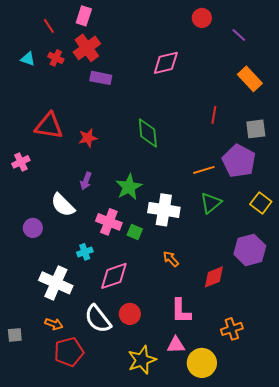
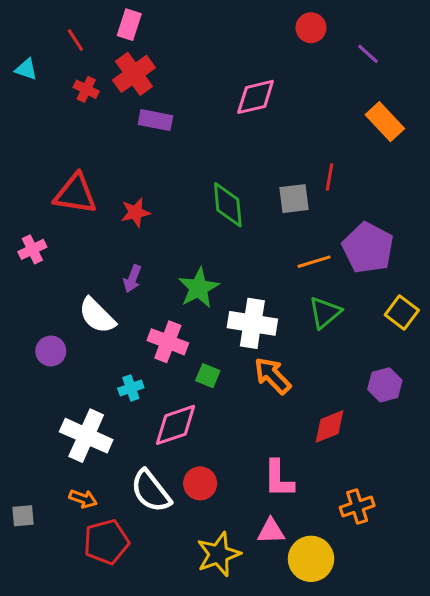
cyan triangle: (28, 59) -> (26, 69), moved
gray square: (256, 129) -> (294, 199), moved
green square: (135, 232) -> (208, 376), moved
purple hexagon: (250, 250) -> (385, 385), size x0.7
orange arrow: (171, 259) -> (272, 376), moved, size x1.5

